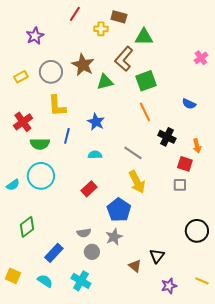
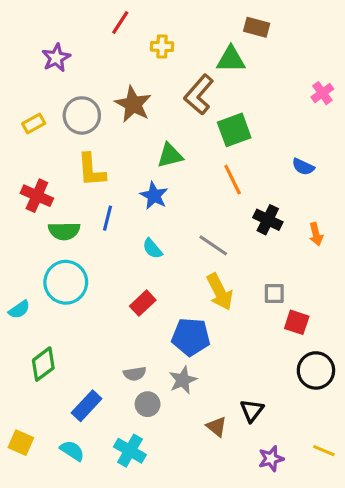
brown rectangle: (119, 17) -> (257, 27), moved
green triangle: (105, 82) -> (170, 156), moved
red cross: (23, 122) -> (37, 196), turned -30
cyan semicircle: (95, 155) -> (152, 249), turned -128
red square: (185, 164) -> (297, 322), moved
cyan semicircle: (13, 185) -> (19, 310), moved
gray square: (180, 185) -> (274, 293), moved
blue pentagon: (119, 210) -> (191, 337), turned -30

